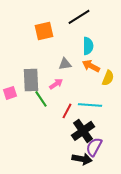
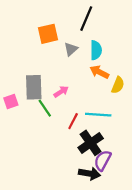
black line: (79, 17) -> (86, 19), turned -35
gray triangle: (65, 64) -> (71, 49), moved, turned -32

